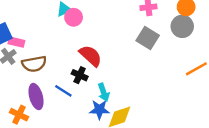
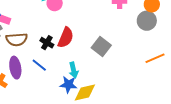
gray square: (148, 38) -> (101, 46), moved
red semicircle: (90, 56) -> (66, 38), turned 65
black cross: (80, 75) -> (47, 43), moved

